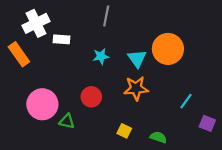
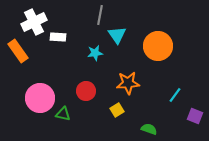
cyan triangle: (137, 59) -> (117, 35), moved
yellow square: (124, 131) -> (117, 110), moved, turned 32

